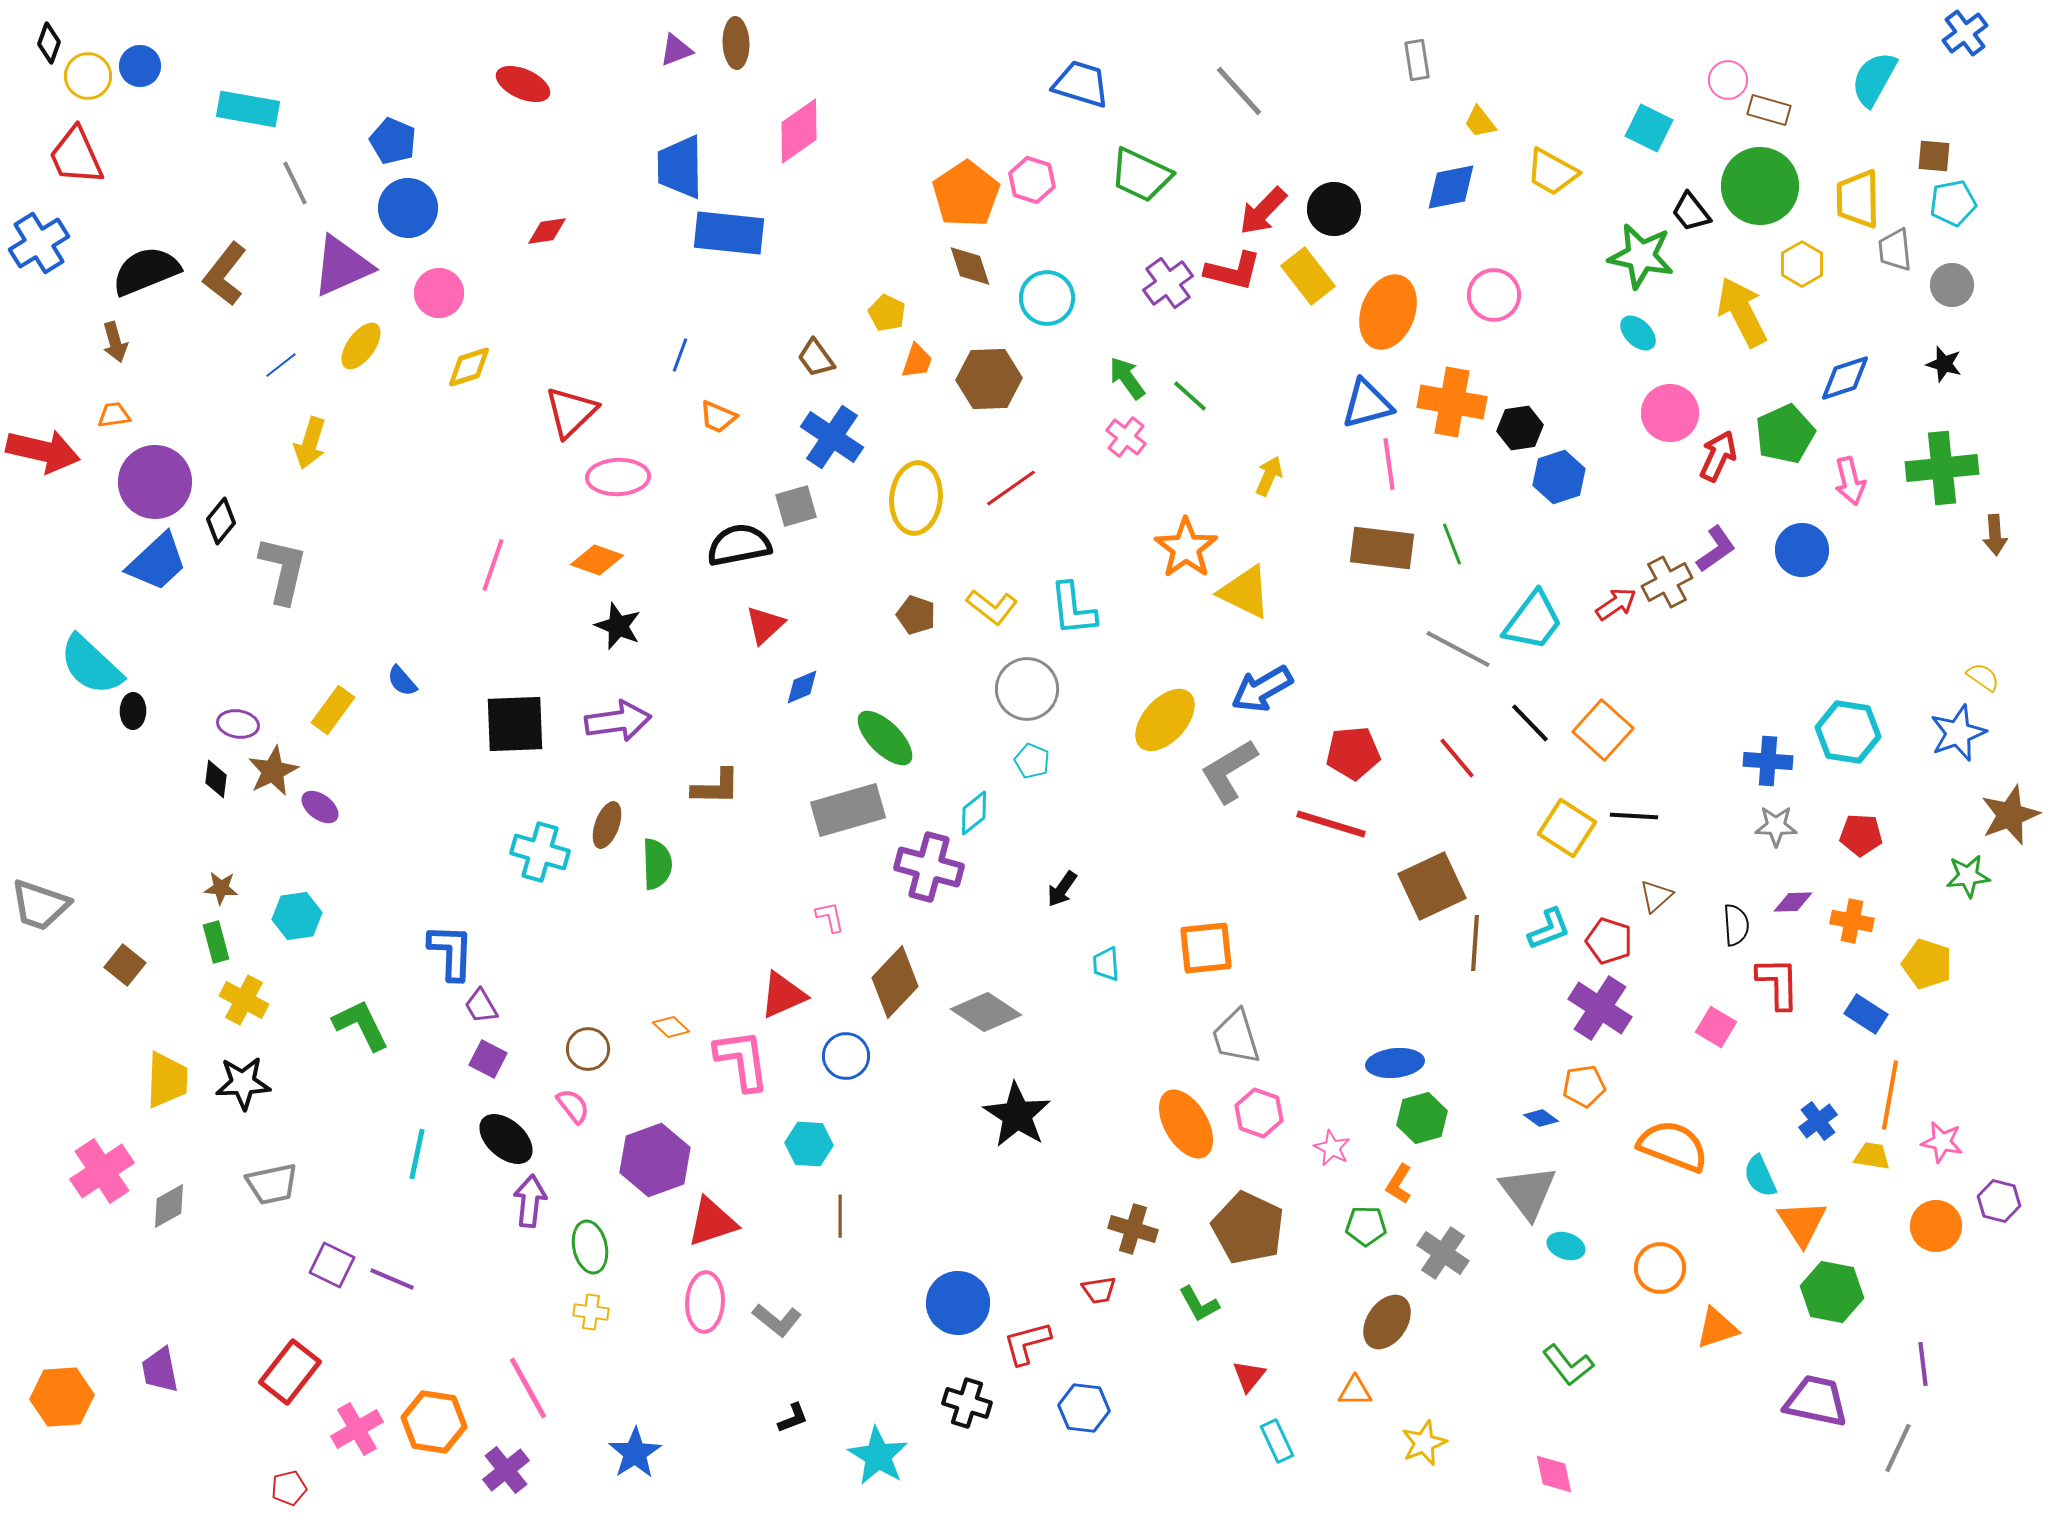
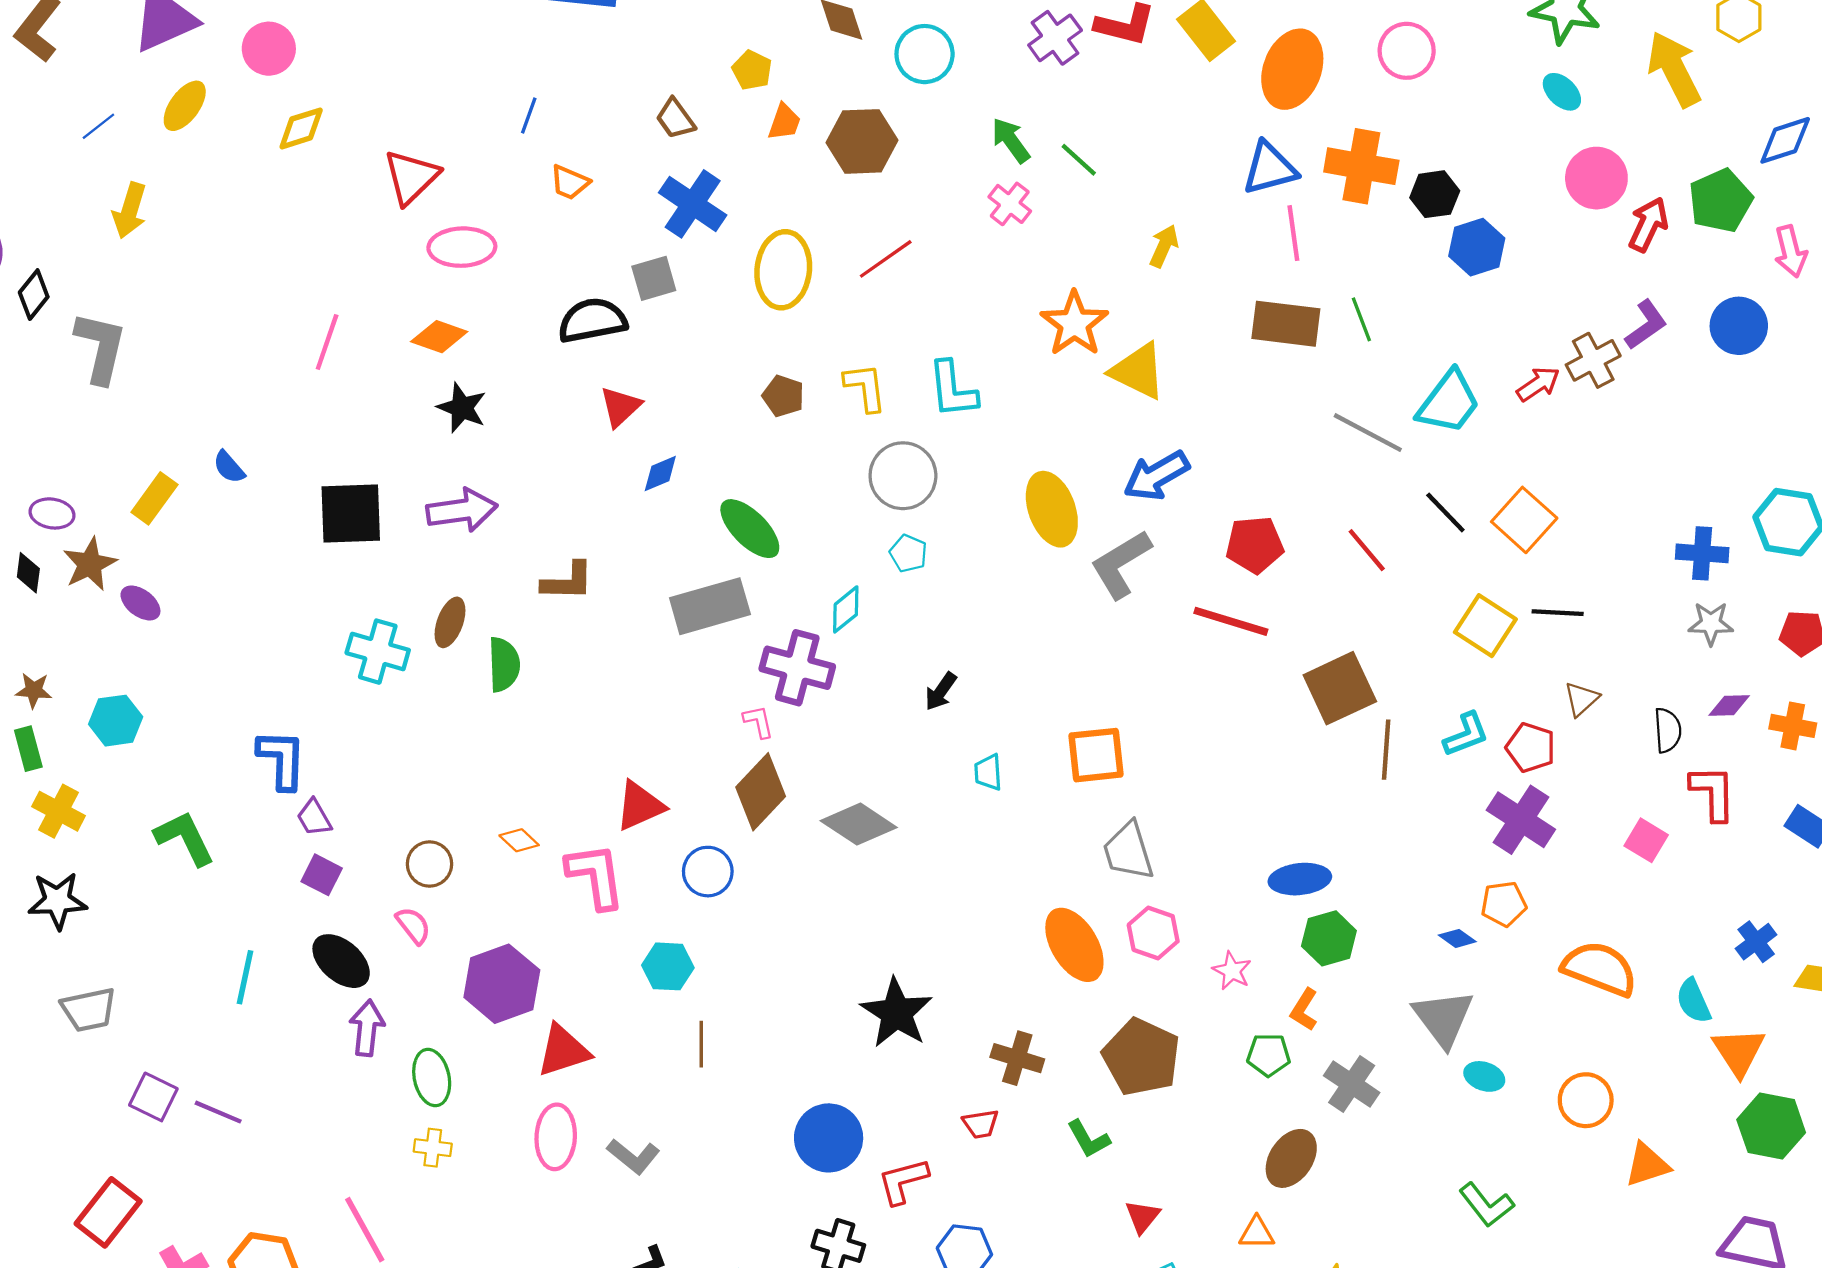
yellow L-shape: (992, 607) -> (865, 387), turned -135
yellow ellipse: (1165, 720) -> (1052, 509), turned -62
pink L-shape: (830, 917) -> (758, 722), moved
black star: (1017, 1115) -> (896, 1013), moved

